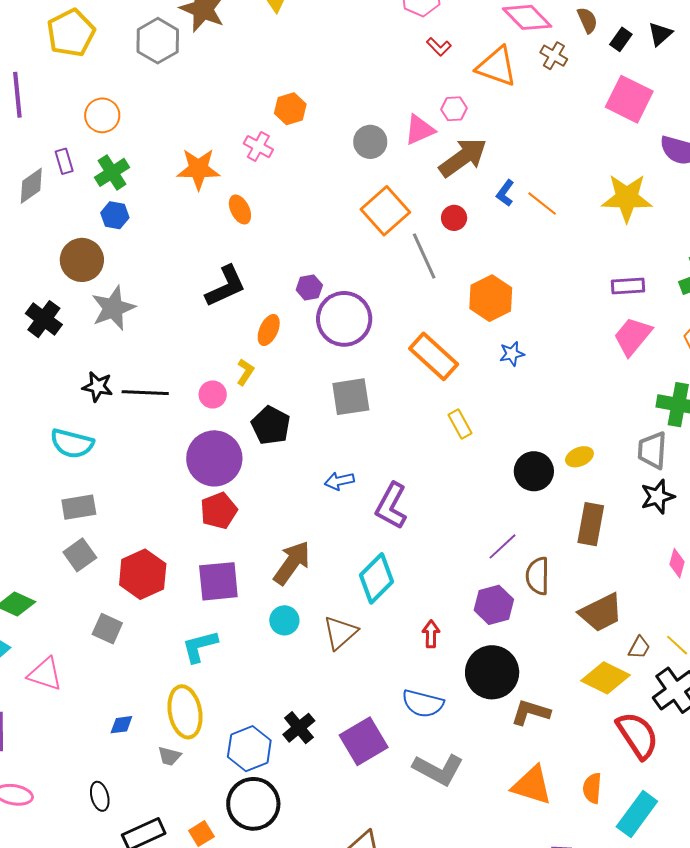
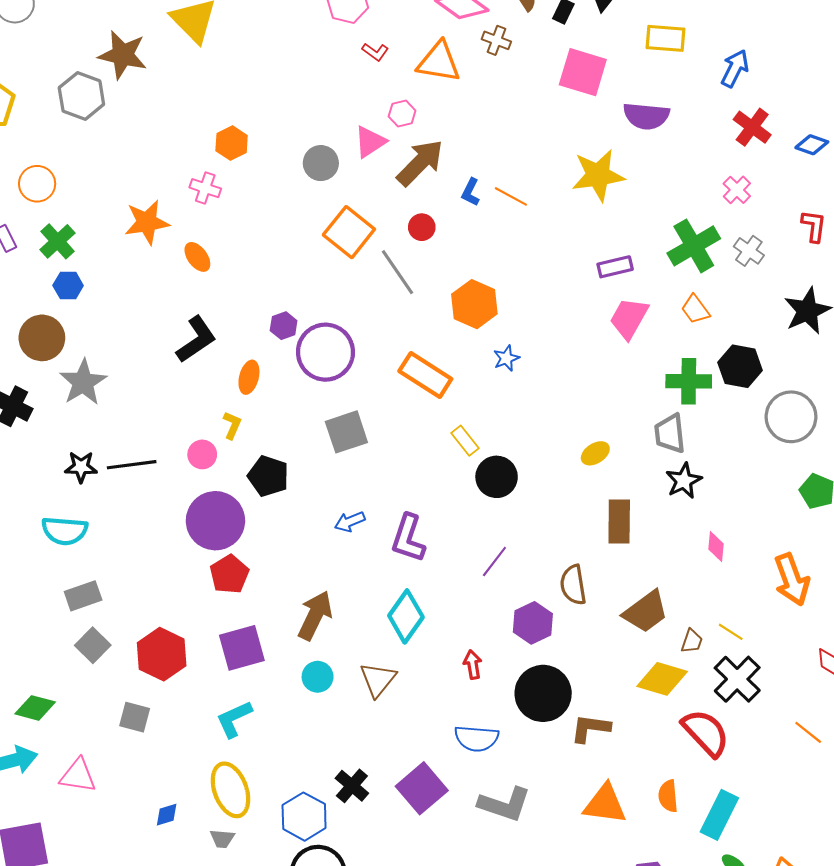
black circle: (534, 471) -> (497, 477), moved
purple line: (503, 546) -> (494, 561), moved

